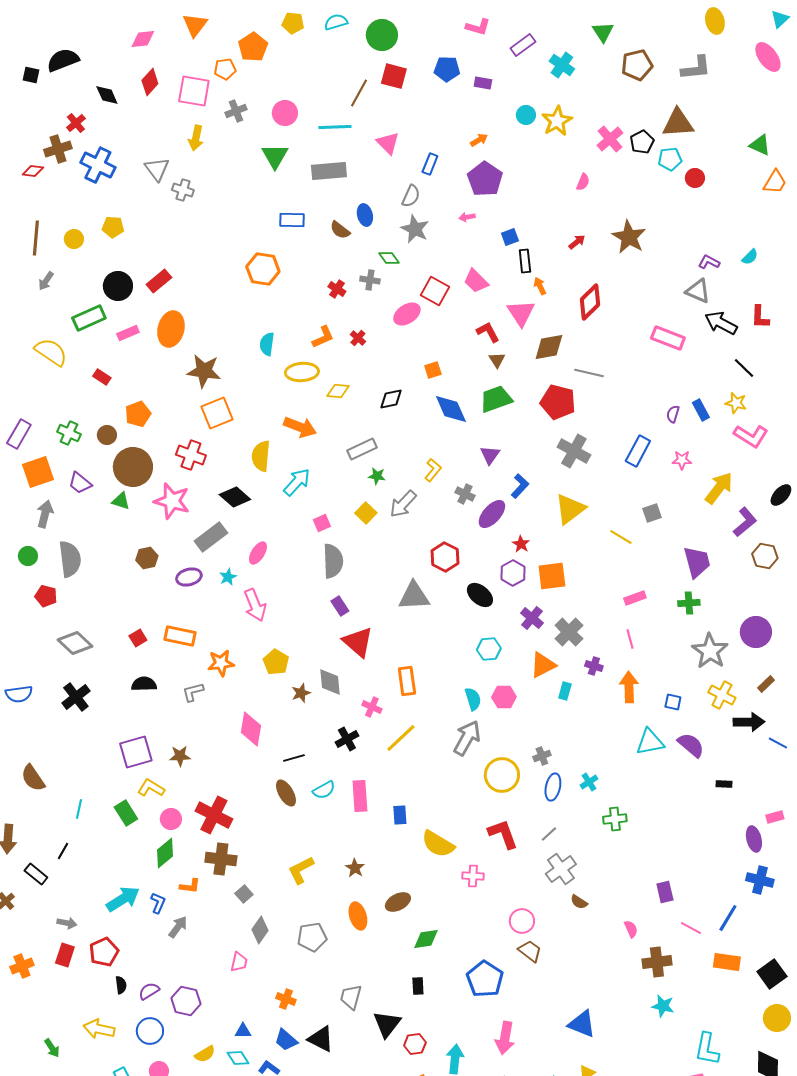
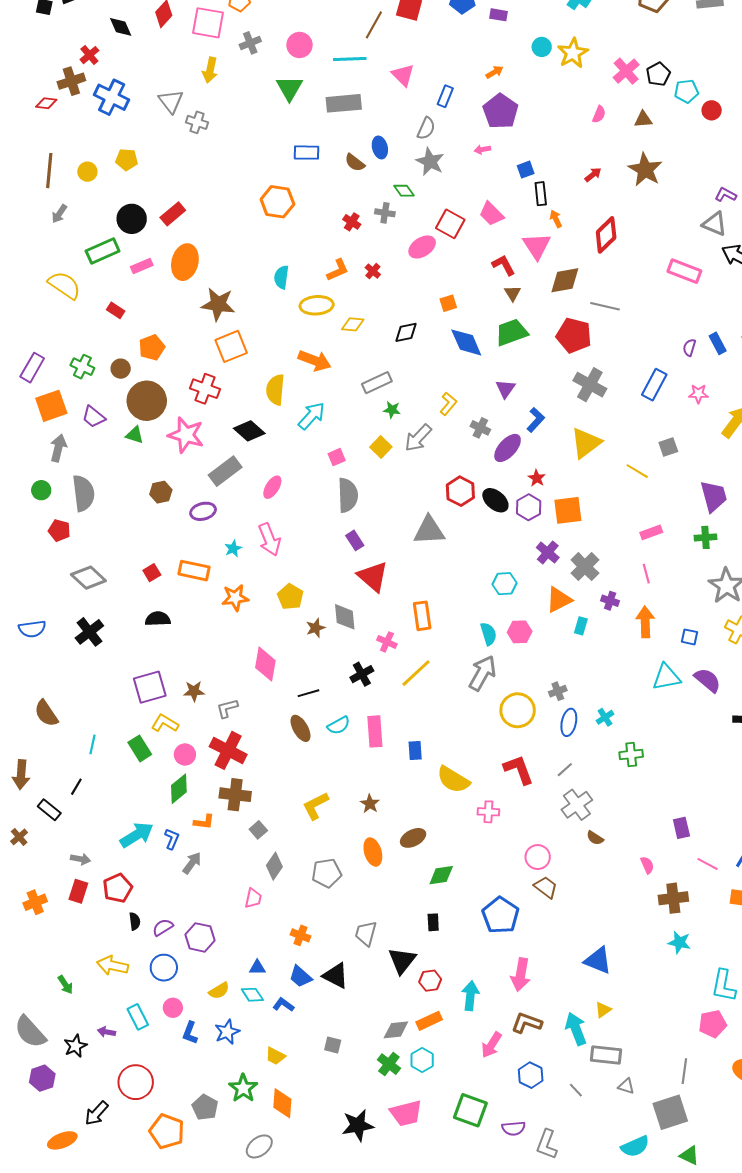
brown triangle: (678, 123) -> (643, 119), moved, size x0.6
cyan star: (228, 577) -> (233, 548), moved
black ellipse: (480, 595) -> (495, 500), moved
gray L-shape: (193, 692) -> (227, 708), moved

